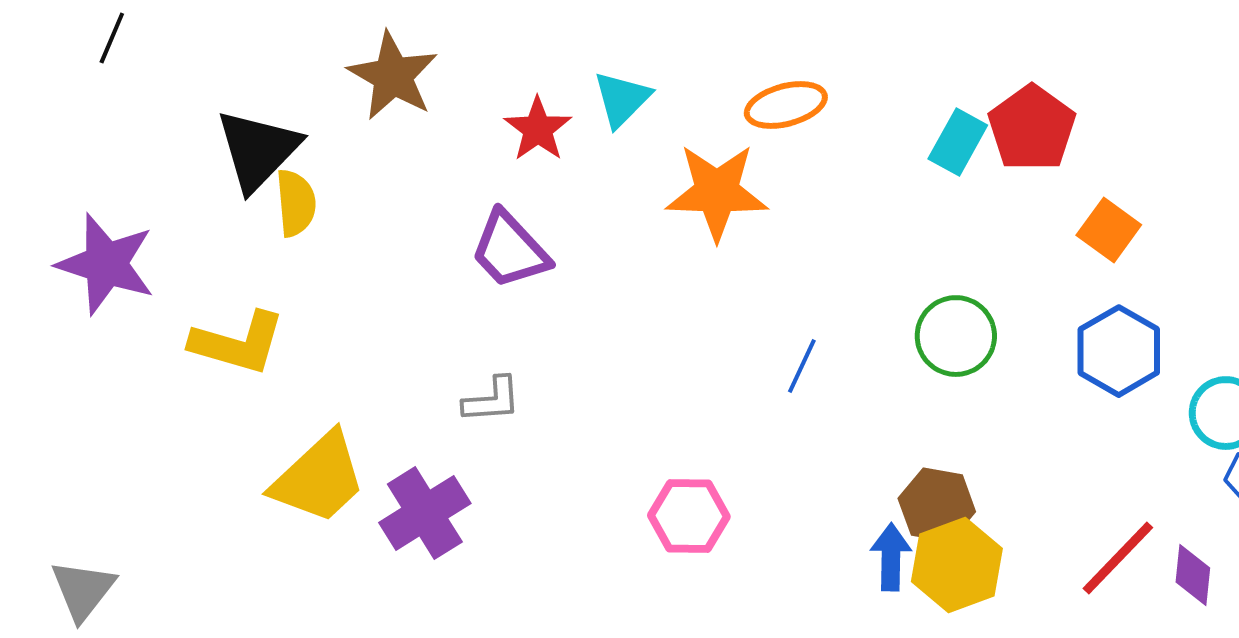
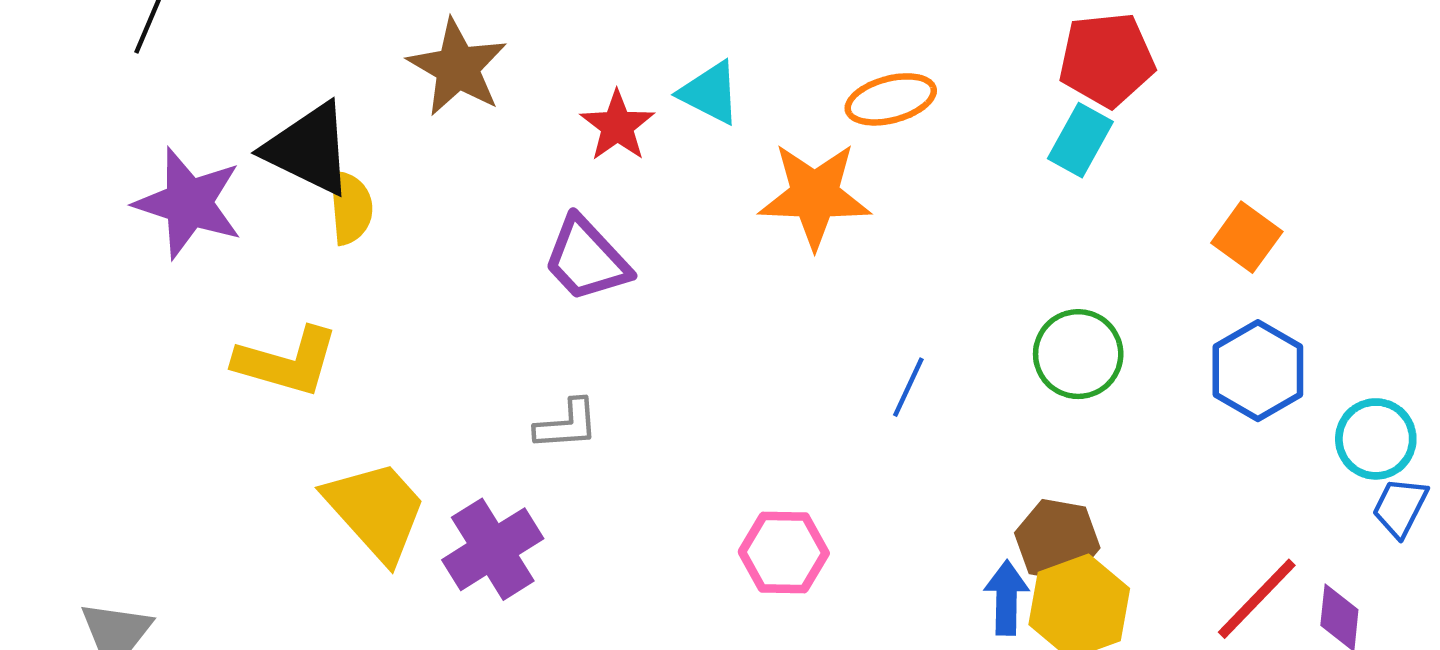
cyan triangle: (622, 99) -> (710, 93), turned -48
red pentagon: (1032, 128) -> (1107, 60), moved, turned 30
black triangle: (258, 150) -> (309, 149), turned -48
purple star: (106, 264) -> (189, 203), moved
yellow trapezoid: (319, 478) -> (376, 511), turned -89

